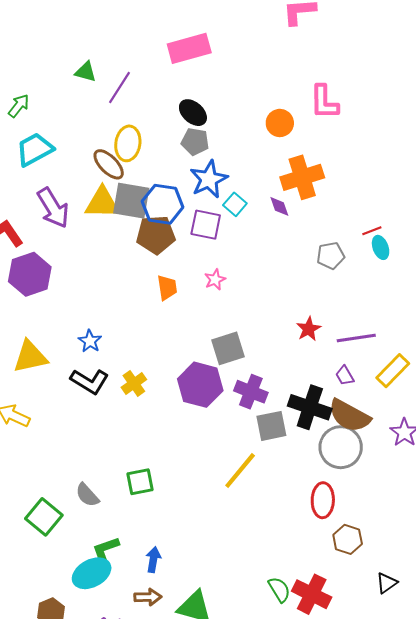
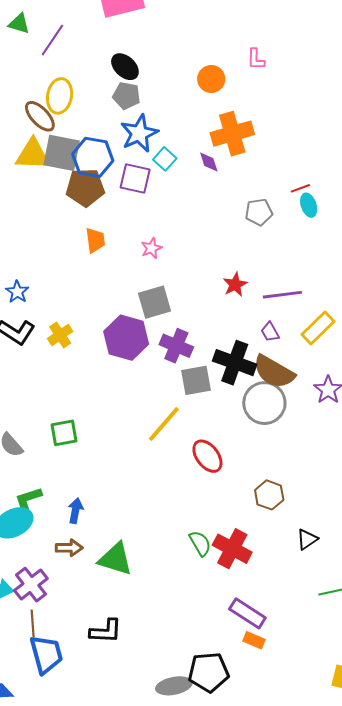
pink L-shape: (324, 102) -> (256, 59), size x0.6
pink star: (215, 280) -> (151, 248), moved
red ellipse: (323, 500) -> (207, 456), moved, turned -40

